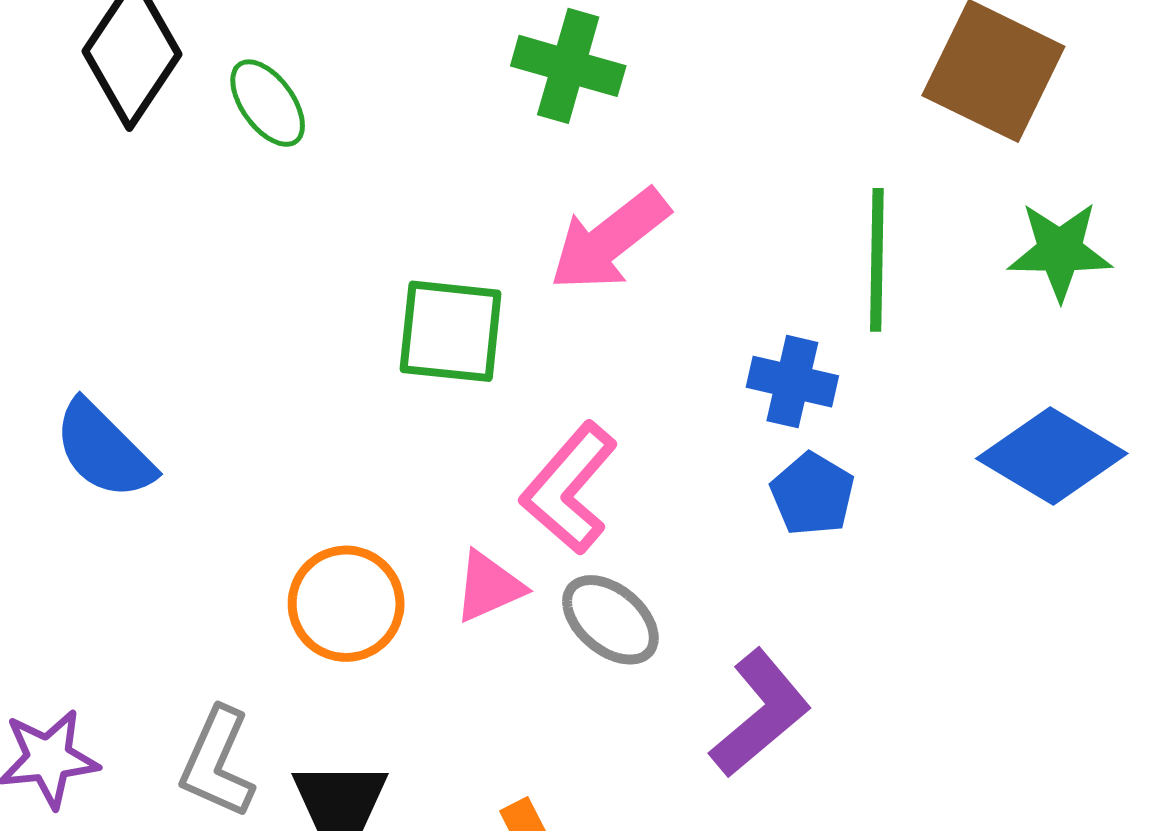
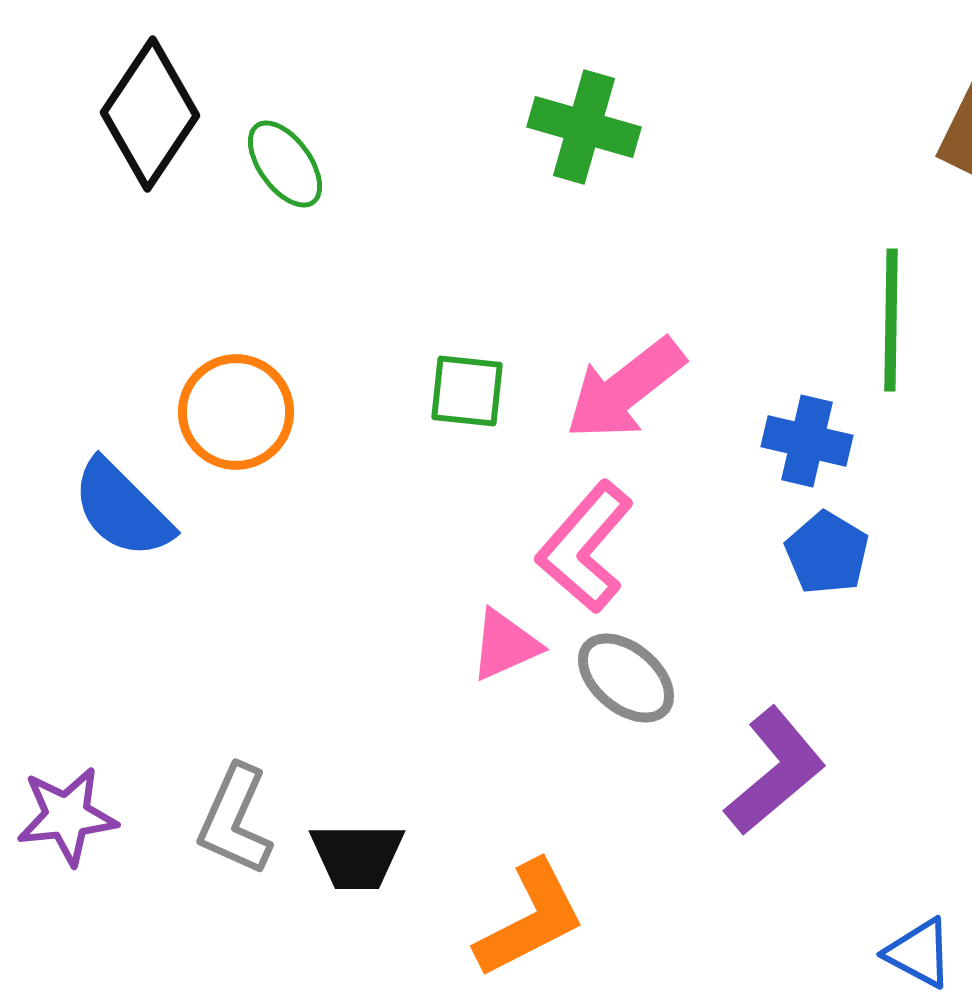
pink arrow: (609, 240) -> (625, 389), moved
green square: (451, 331) -> (467, 391), size x0.7
orange circle: (346, 604) -> (236, 412), moved

